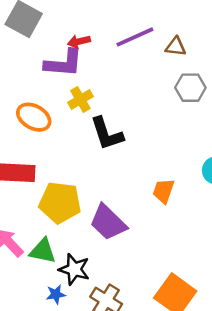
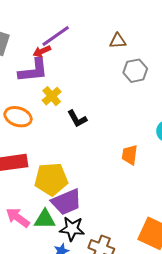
purple line: (135, 37) -> (56, 36), moved
black L-shape: (107, 134) -> (77, 119), size x0.7
purple trapezoid: (108, 222) -> (67, 202), moved, turned -56

